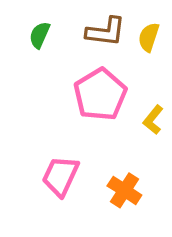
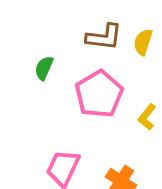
green semicircle: (40, 35) -> (44, 68), moved

